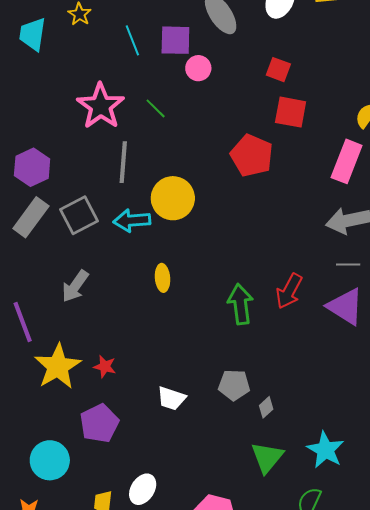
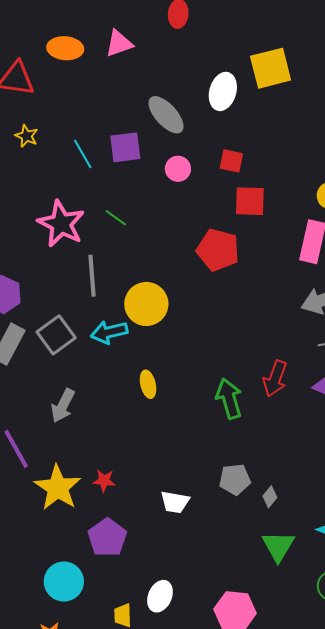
pink circle: (198, 68) -> (178, 169), moved

